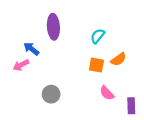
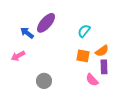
purple ellipse: (53, 27) -> (46, 23), turned 45
blue arrow: (31, 49) -> (27, 33), moved
purple rectangle: (131, 106) -> (104, 67), moved

